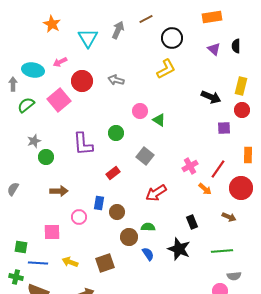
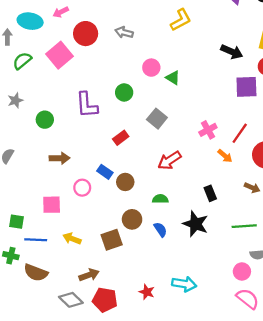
purple square: (224, 128) -> (246, 87), size x1.5
gray star: (34, 141) -> (15, 100), moved
blue rectangle: (99, 203) -> (105, 172), turned -64
brown circle: (129, 237) -> (132, 219), moved

